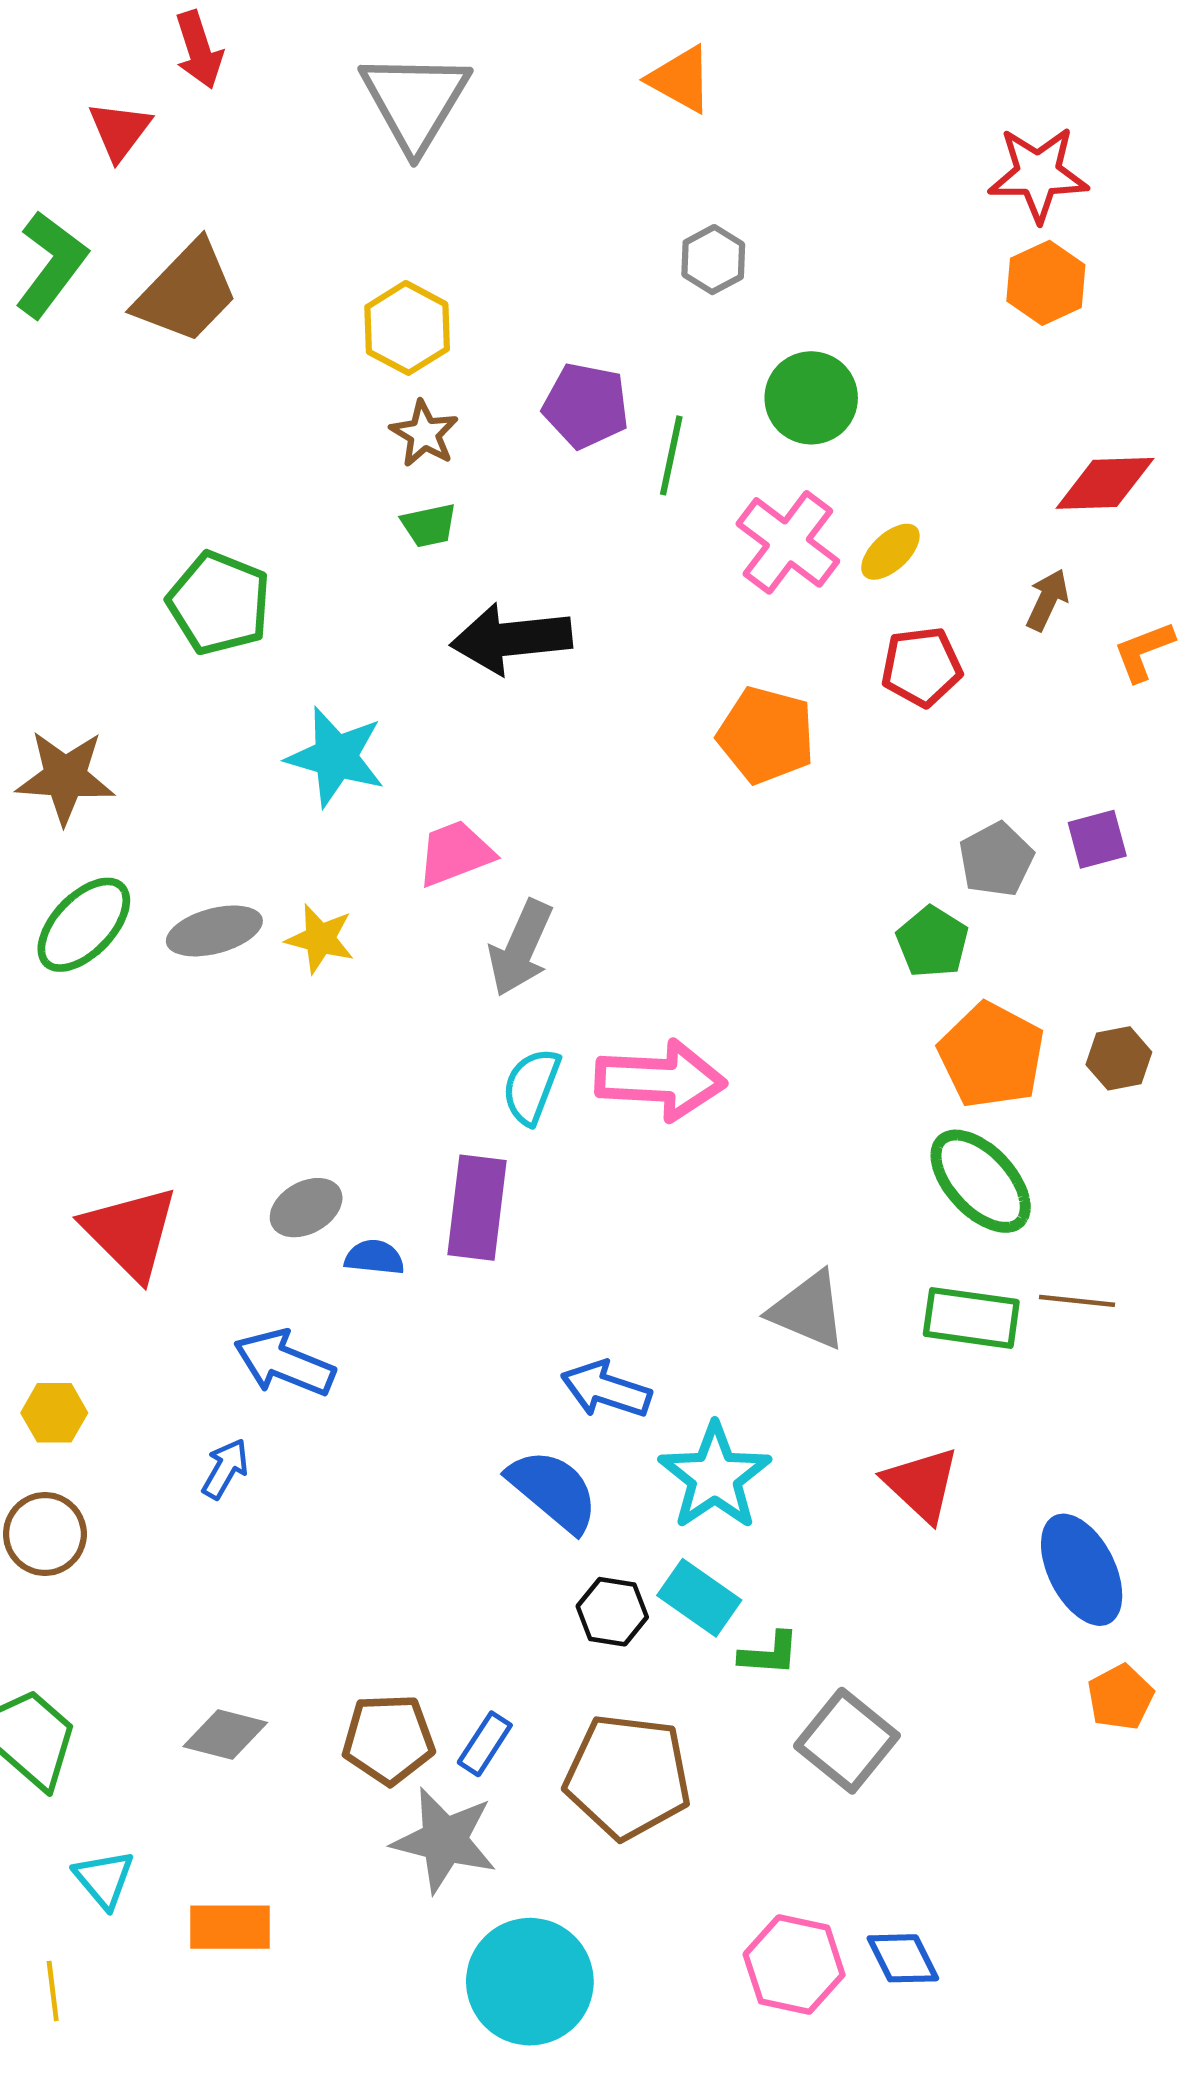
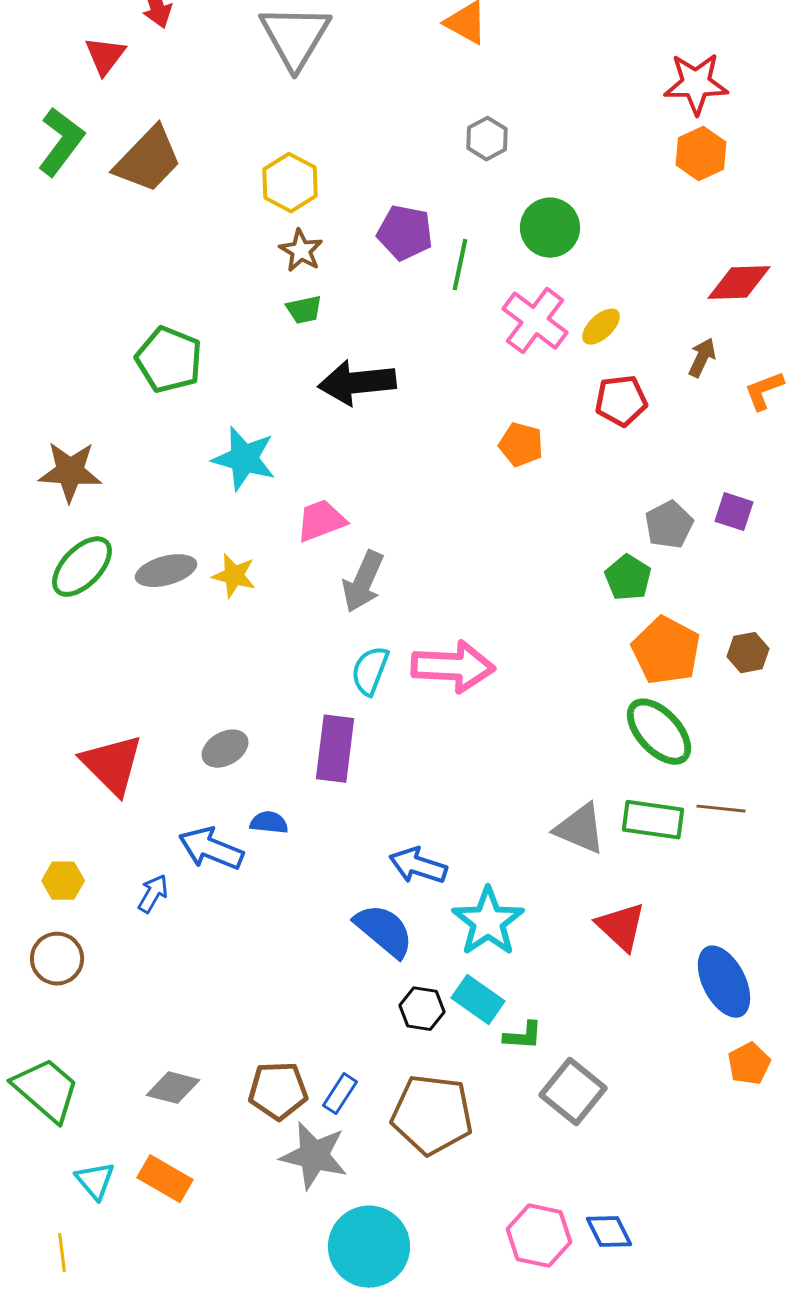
orange pentagon: (766, 735) -> (521, 445), size x0.7
purple square: (1097, 839) -> (734, 512), turned 33
blue semicircle: (374, 1257) -> (269, 823), moved
gray triangle: (808, 1310) -> (580, 829), moved
blue arrow: (225, 1469) -> (153, 894), moved
orange rectangle: (230, 1927) -> (165, 1179), moved, turned 30

